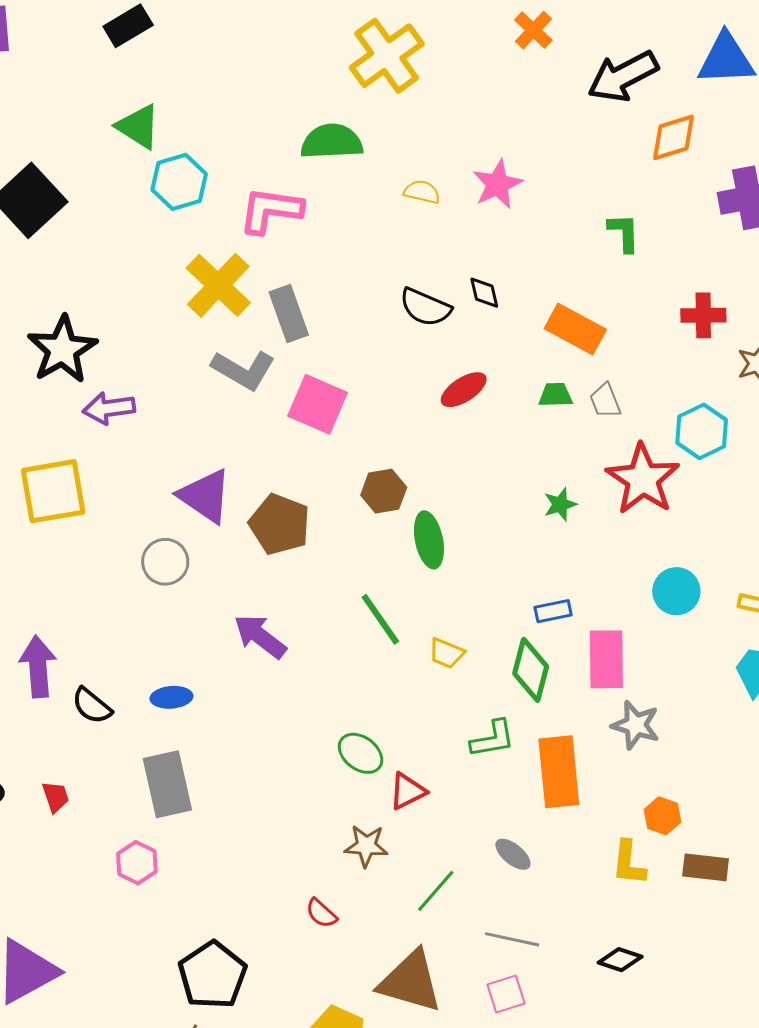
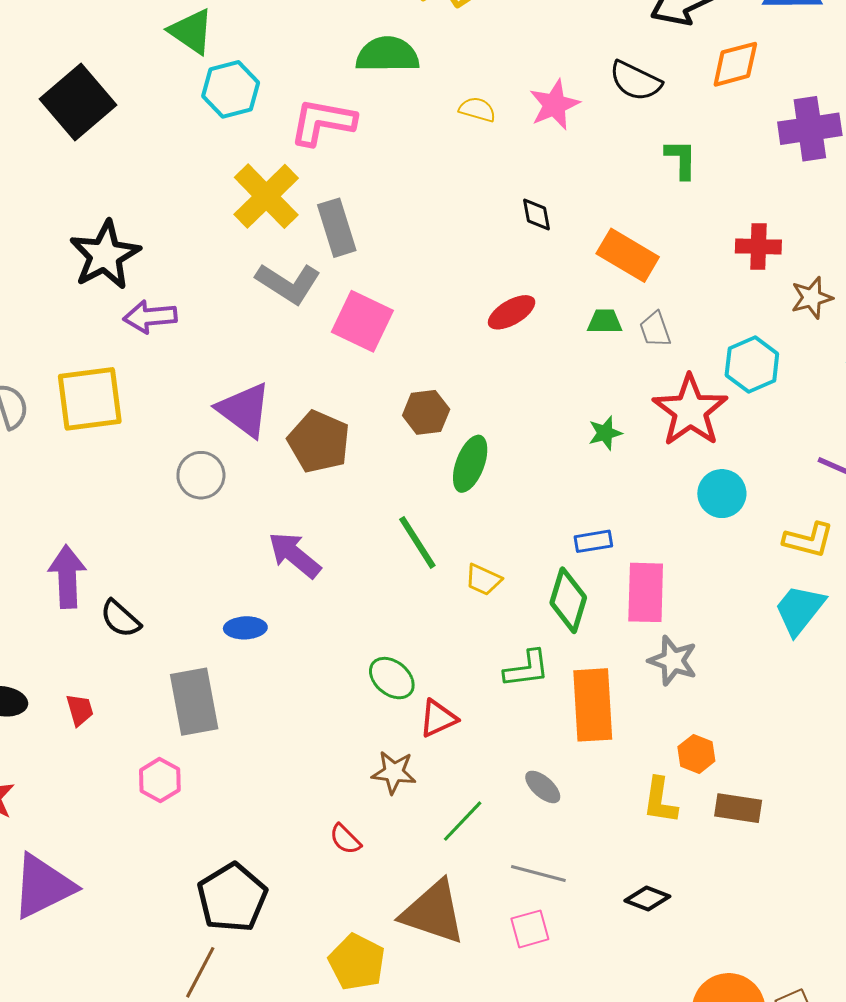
black semicircle: (425, 307) -> (636, 81), moved
green ellipse: (429, 540) -> (470, 464), turned 30
cyan circle: (676, 591) -> (722, 494), moved
blue ellipse: (171, 697) -> (245, 628), moved

